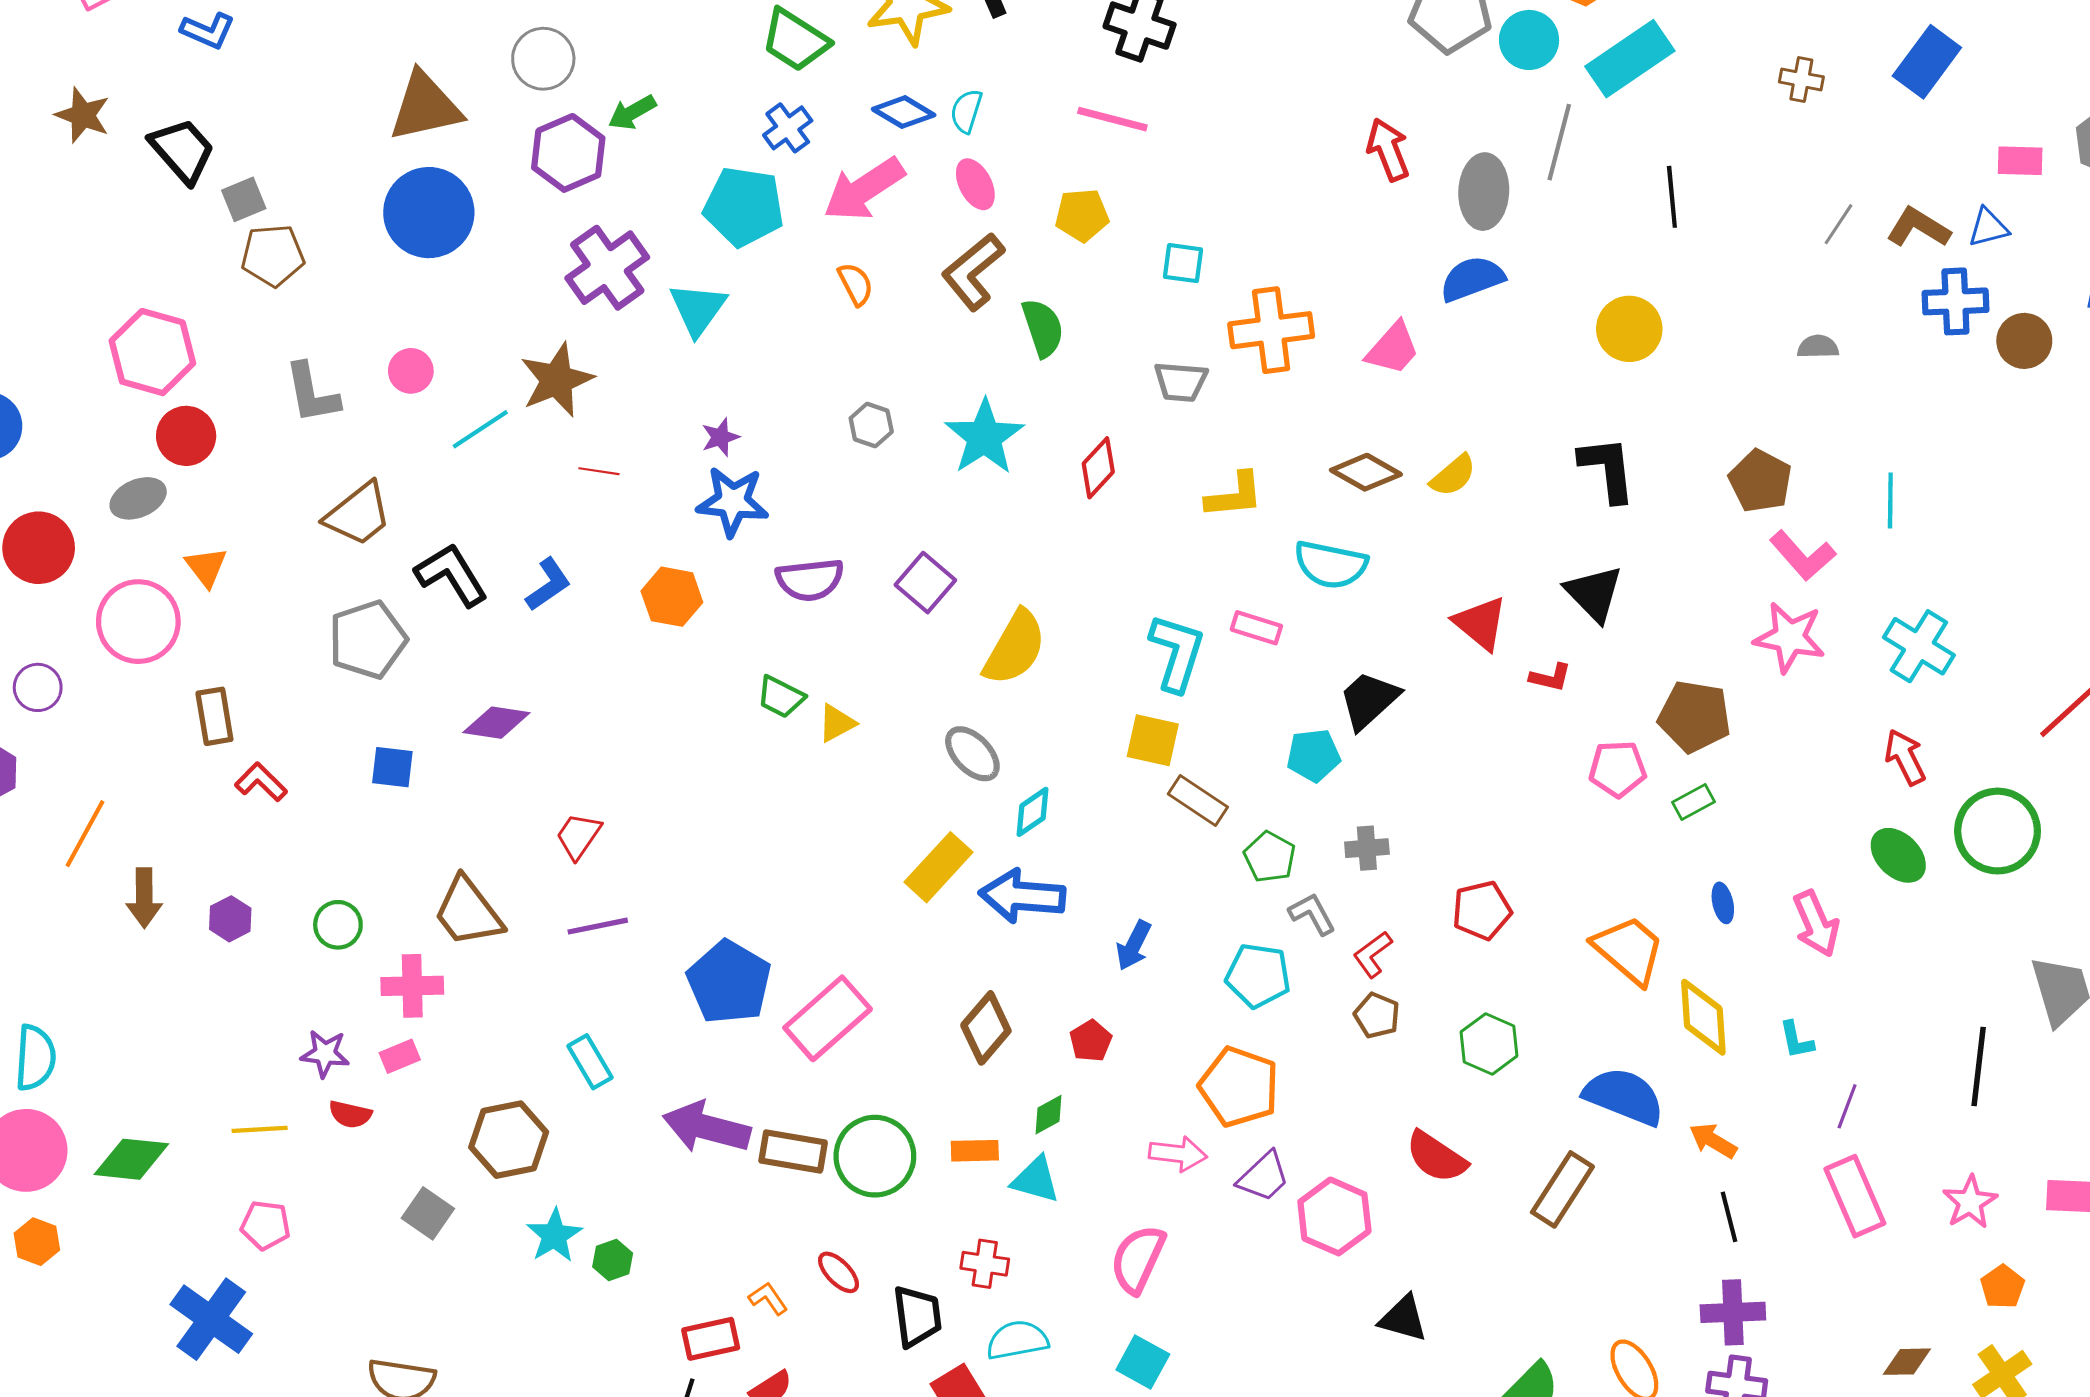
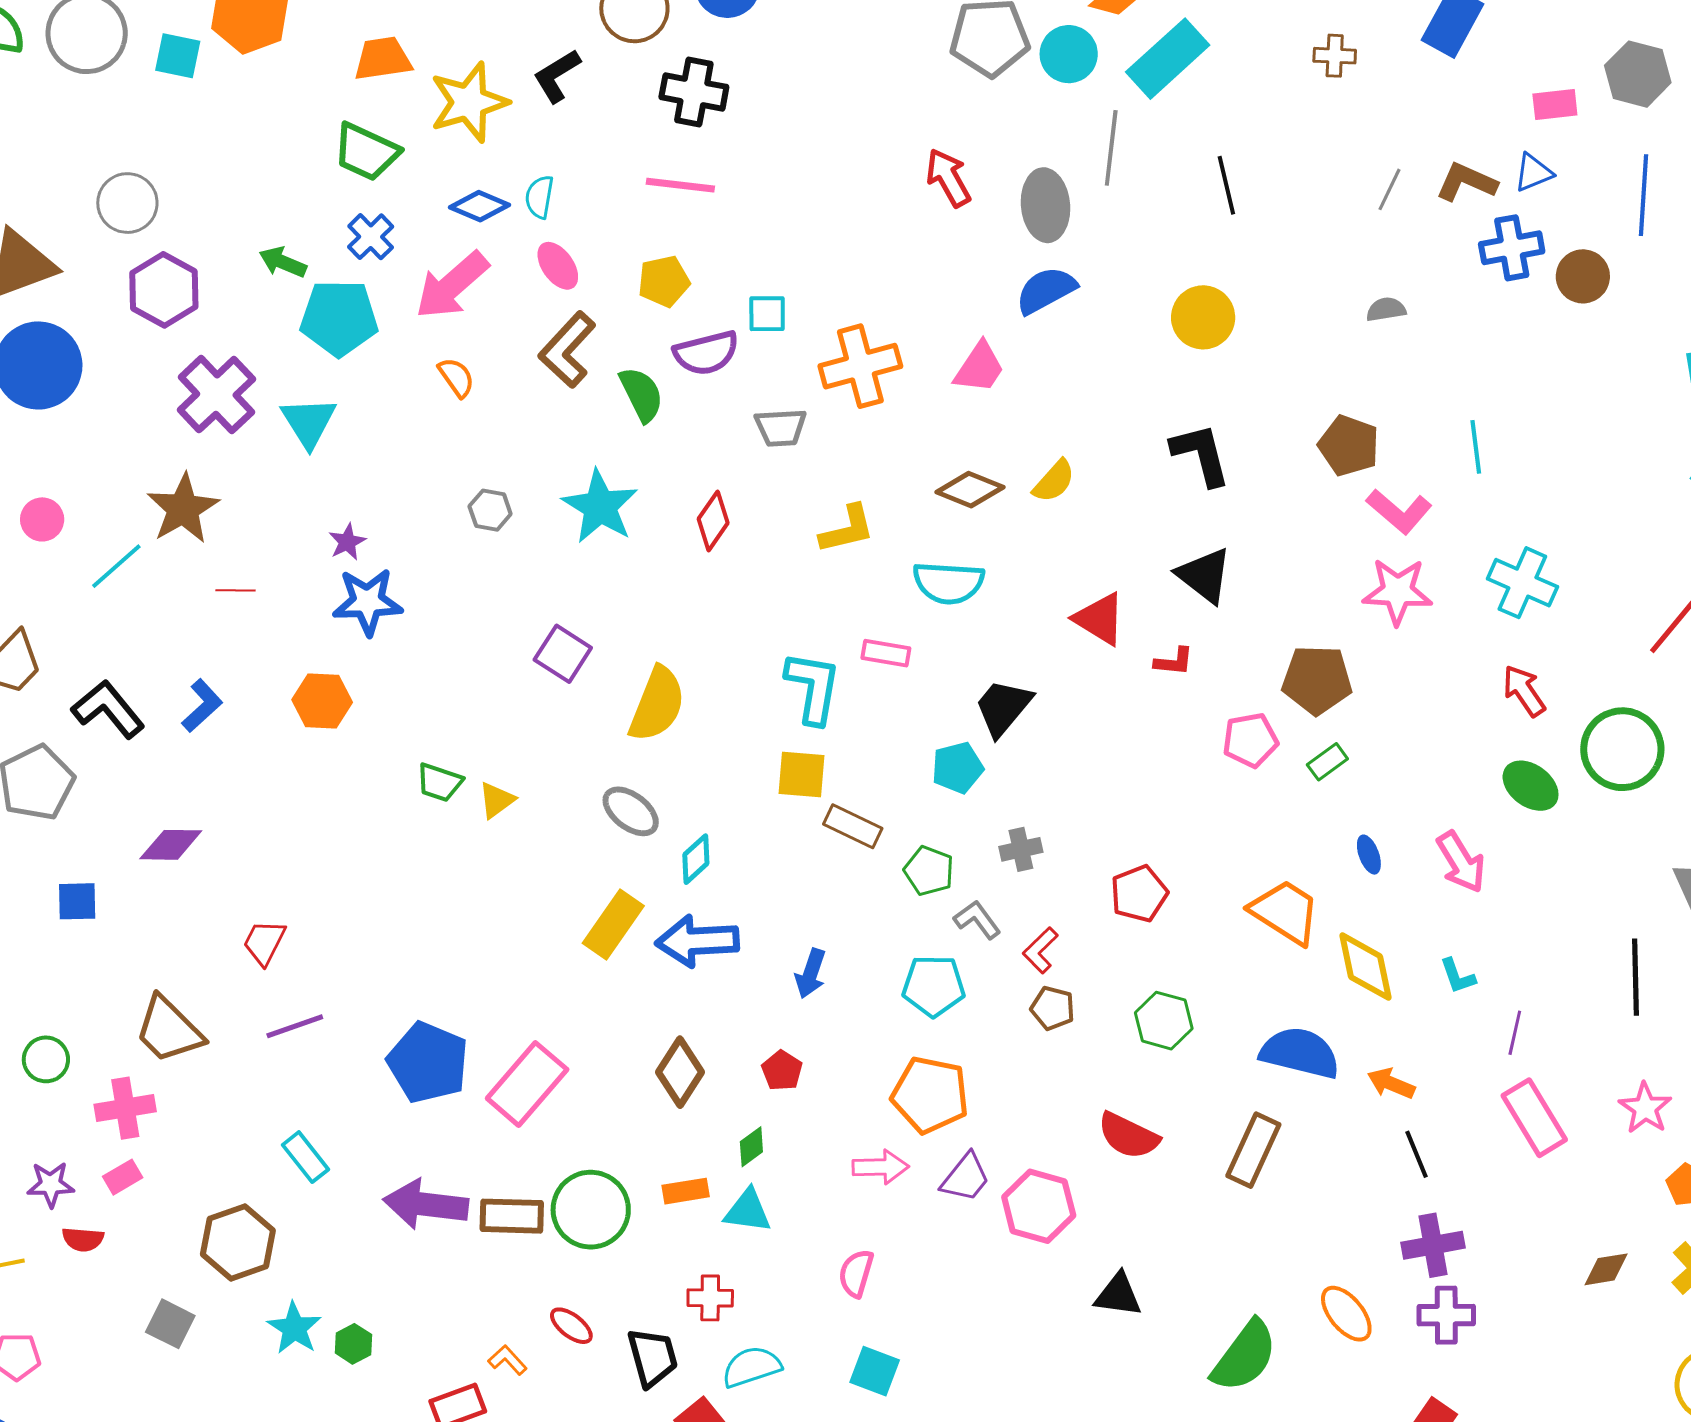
green arrow: (632, 112) -> (283, 262), moved, turned 60
purple semicircle: (810, 580) -> (706, 353), moved
pink semicircle: (1138, 1259) -> (856, 1273), size x0.7

